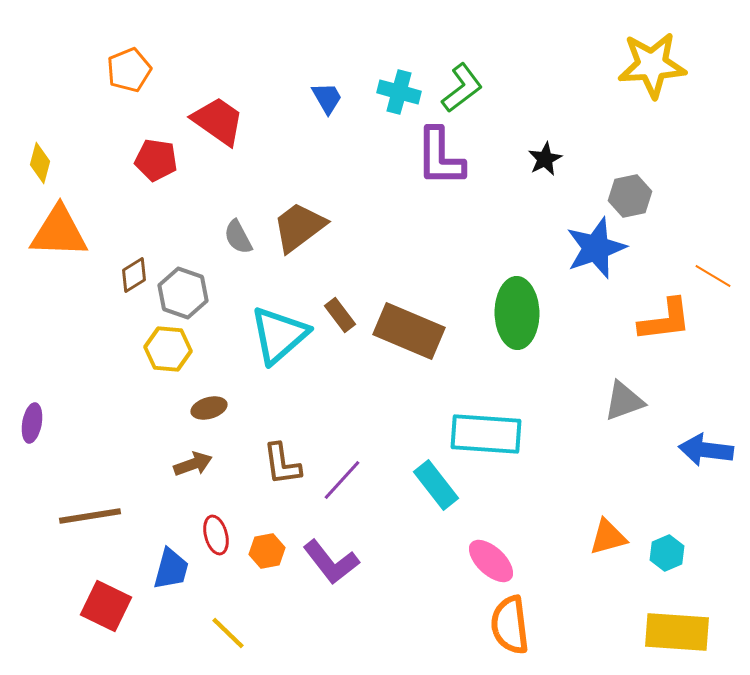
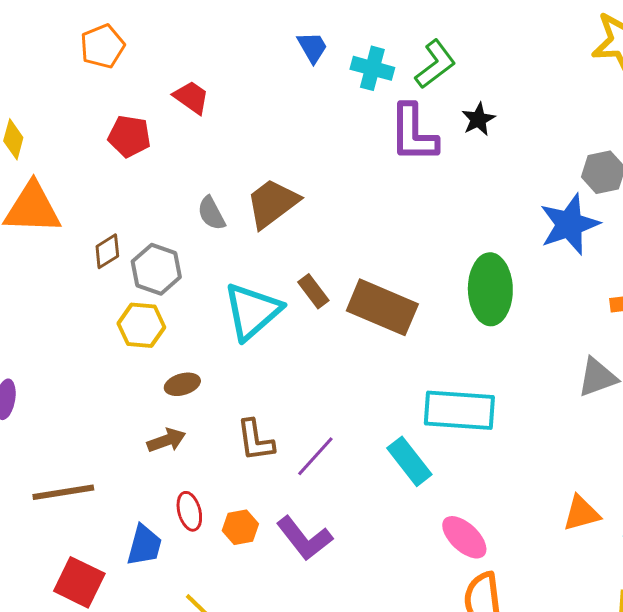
blue trapezoid: (327, 98) -> (312, 47), moved
red trapezoid: (218, 121) -> (191, 97), size x0.7
black star: (545, 159) -> (478, 119), moved

